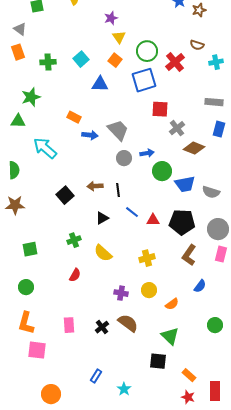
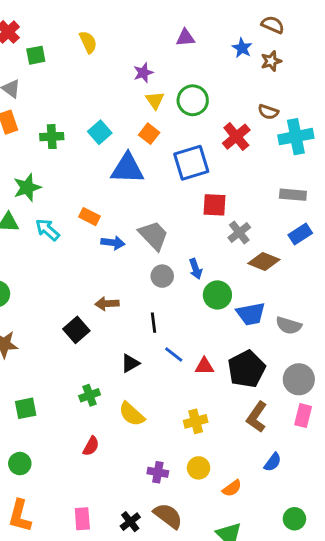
green circle: (147, 51) -> (193, 100), moved
cyan cross: (216, 62) -> (296, 137), size x1.6
blue triangle: (100, 84) -> (127, 169), size x1.4
blue rectangle: (219, 129) -> (300, 234), turned 42
cyan arrow: (45, 148) -> (47, 230), moved, size x0.7
blue arrow: (147, 153) -> (196, 269), turned 80
brown arrow: (95, 186) -> (107, 304), moved
black pentagon: (182, 222) -> (246, 369), turned -30

